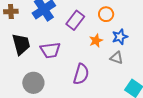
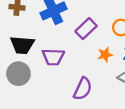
black trapezoid: (21, 44) -> (22, 45), turned 100
gray circle: (33, 83) -> (18, 74), moved

